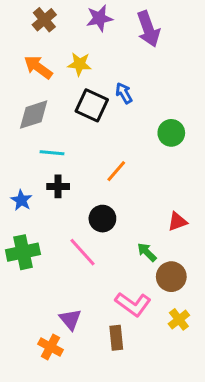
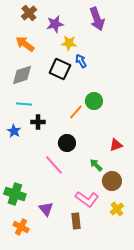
purple star: (99, 18) -> (55, 24), moved
yellow star: (80, 64) -> (69, 43), moved
green circle: (171, 133) -> (94, 101), moved
cyan line: (52, 153) -> (24, 104), moved
green cross: (23, 252) -> (15, 194), moved, turned 30
orange cross: (50, 347) -> (21, 227), moved

